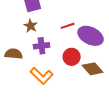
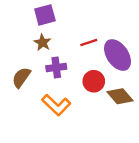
purple ellipse: (91, 36) -> (118, 55), turned 30
brown semicircle: (14, 54) -> (21, 78), turned -60

